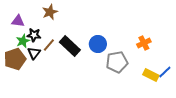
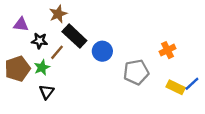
green star: (23, 41) -> (42, 67), moved
blue circle: (98, 44) -> (102, 51), moved
black rectangle: (70, 46) -> (74, 36), moved
black triangle: (34, 53) -> (47, 92), moved

